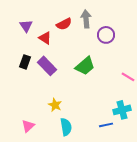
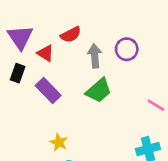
gray arrow: (86, 19) -> (95, 56), moved
purple triangle: (26, 26) -> (20, 37), size x1.5
black rectangle: (25, 62) -> (18, 73), moved

